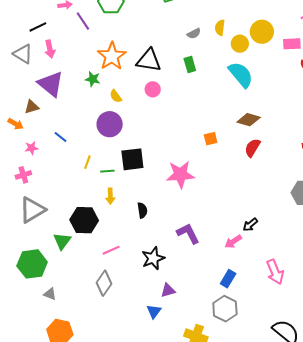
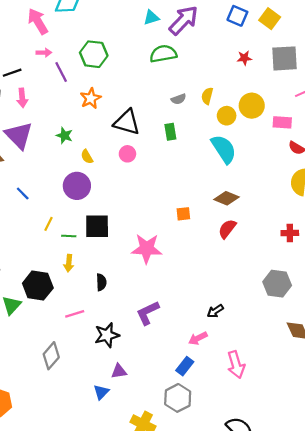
orange star: (112, 56) -> (91, 98), moved, size x0.7
purple L-shape: (188, 233) -> (148, 313), turned -95
pink arrow: (233, 242) -> (198, 338), moved
pink line: (111, 250) -> (75, 314), moved

